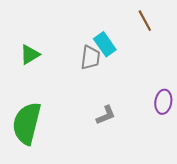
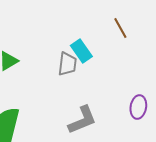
gray L-shape: (106, 115) -> (82, 120), size x1.5

